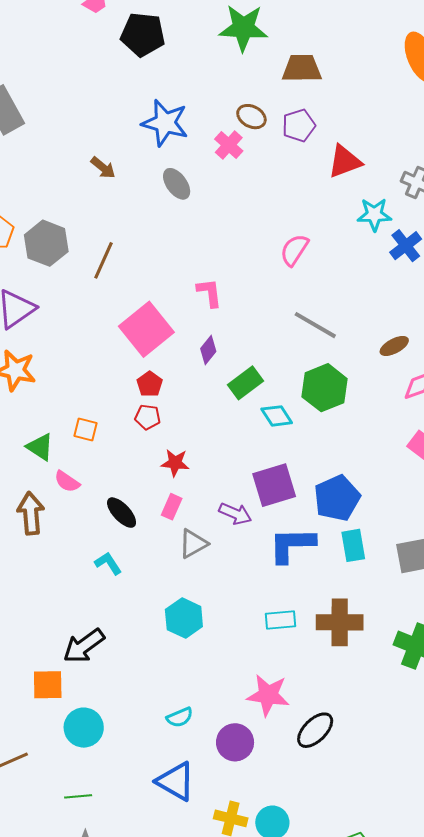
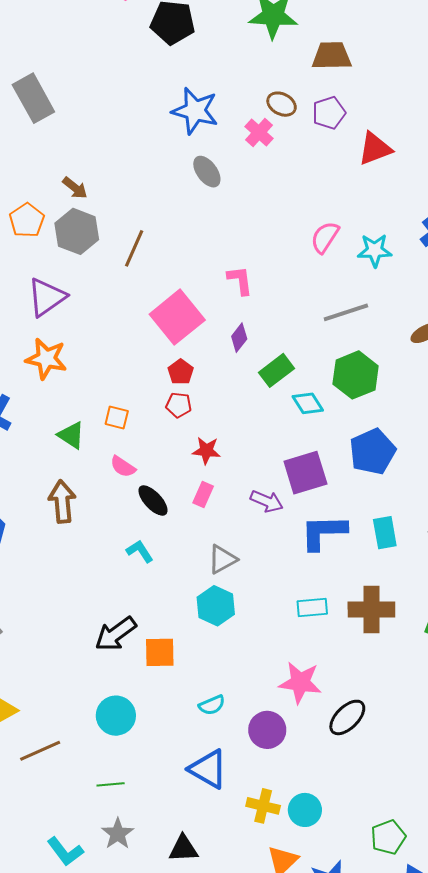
brown arrow: (103, 168) -> (75, 188), moved
cyan star: (374, 215) -> (375, 250), moved
gray line: (315, 325) -> (346, 312), turned -48
pink semicircle: (67, 482) -> (123, 467), moved
blue pentagon: (337, 498) -> (372, 452), moved
gray triangle: (193, 544) -> (222, 559), moved
orange square: (48, 685) -> (160, 652), moved

